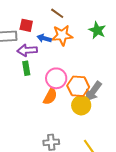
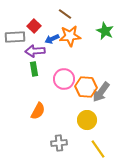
red square: (26, 25) -> (34, 26), turned 32
blue arrow: (44, 38) -> (52, 39), turned -40
orange semicircle: (50, 96) -> (38, 111), moved
yellow circle: (81, 105) -> (87, 120), moved

